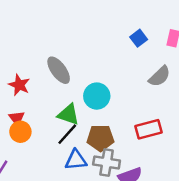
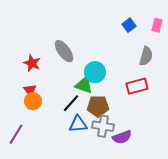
gray semicircle: (160, 76) -> (146, 56), turned -30
green triangle: (68, 114) -> (84, 85), moved
red rectangle: (148, 129) -> (137, 86), moved

